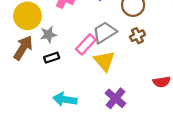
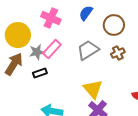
pink rectangle: (86, 44) -> (52, 49), moved
yellow triangle: (104, 61) -> (93, 89), moved

